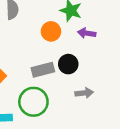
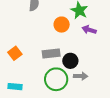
black circle: (68, 64) -> (70, 61), moved
green circle: (33, 102) -> (56, 79), moved

